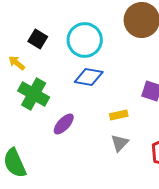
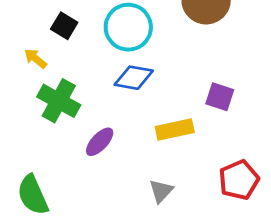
yellow rectangle: (119, 115) -> (175, 129), size x1.5
gray triangle: (120, 143) -> (161, 191), moved

